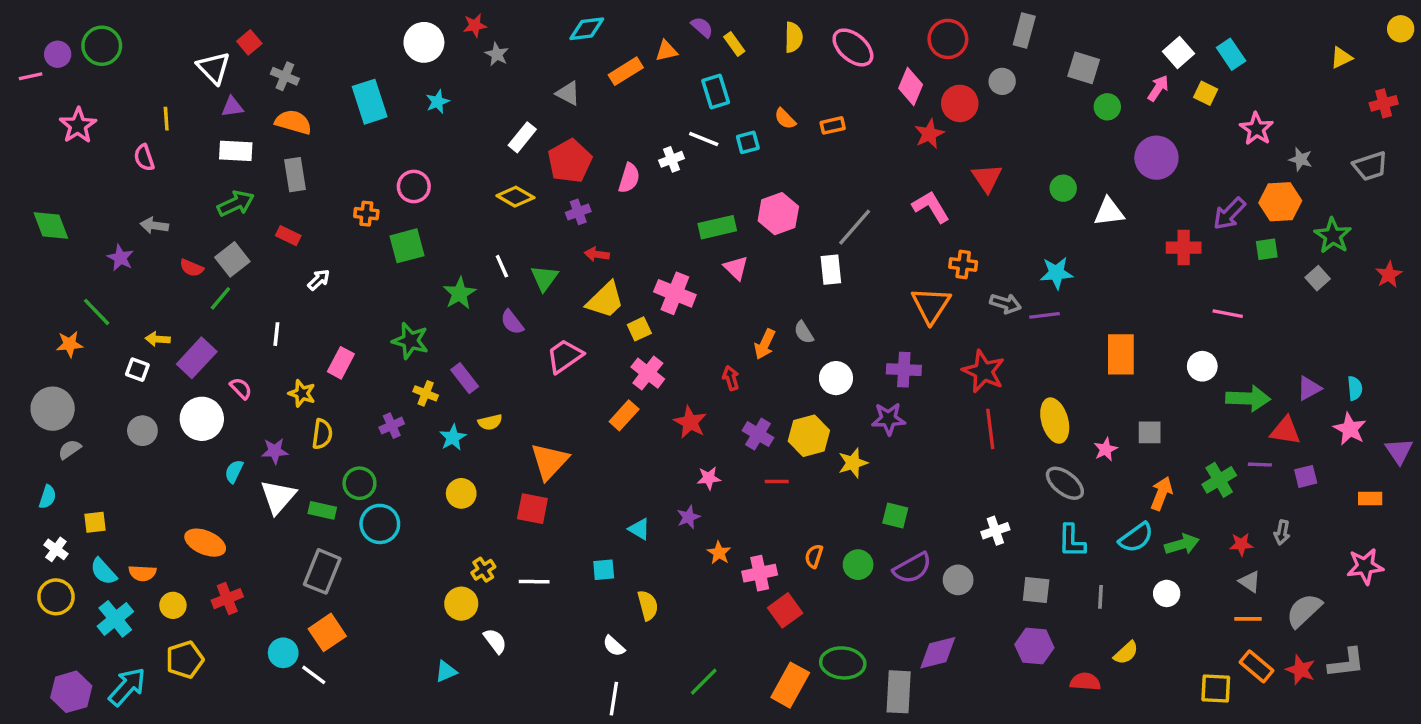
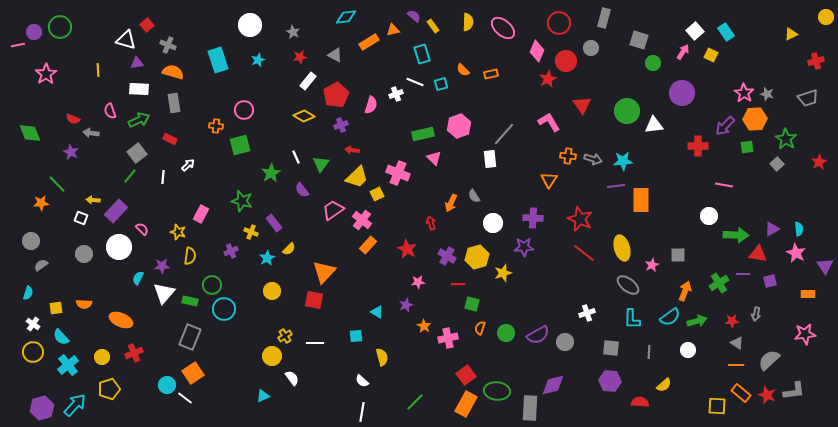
red star: (475, 25) -> (300, 57), moved
white triangle: (214, 68) -> (126, 40), turned -30
pink star: (1257, 129) -> (744, 93), moved
pink semicircle: (144, 158) -> (110, 111), moved
green circle: (1063, 188) -> (627, 111), size x1.6
red semicircle: (192, 268) -> (73, 119), moved
gray arrow: (1006, 303) -> (593, 159), moved
orange triangle: (931, 305) -> (549, 180), size x0.7
white line: (276, 334) -> (163, 177), moved
orange rectangle: (1121, 354) -> (641, 200), moved
pink cross: (648, 373) -> (362, 220), moved
gray circle: (53, 409) -> (31, 241), size x0.7
yellow semicircle: (490, 422) -> (289, 249), turned -32
red line: (990, 429) -> (584, 253), turned -45
green square: (895, 515) -> (472, 304), moved
orange semicircle: (142, 573) -> (84, 304), moved
red square: (785, 610) -> (466, 375), moved

